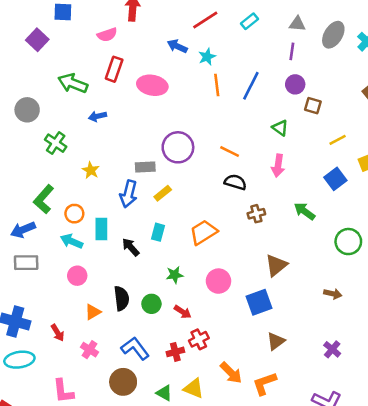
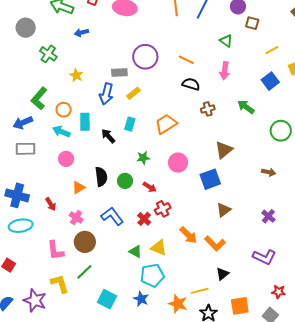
red cross: (175, 352) -> (144, 219), turned -32
brown circle: (123, 382) -> (85, 242), moved
orange L-shape: (265, 383) -> (215, 244), turned -115

